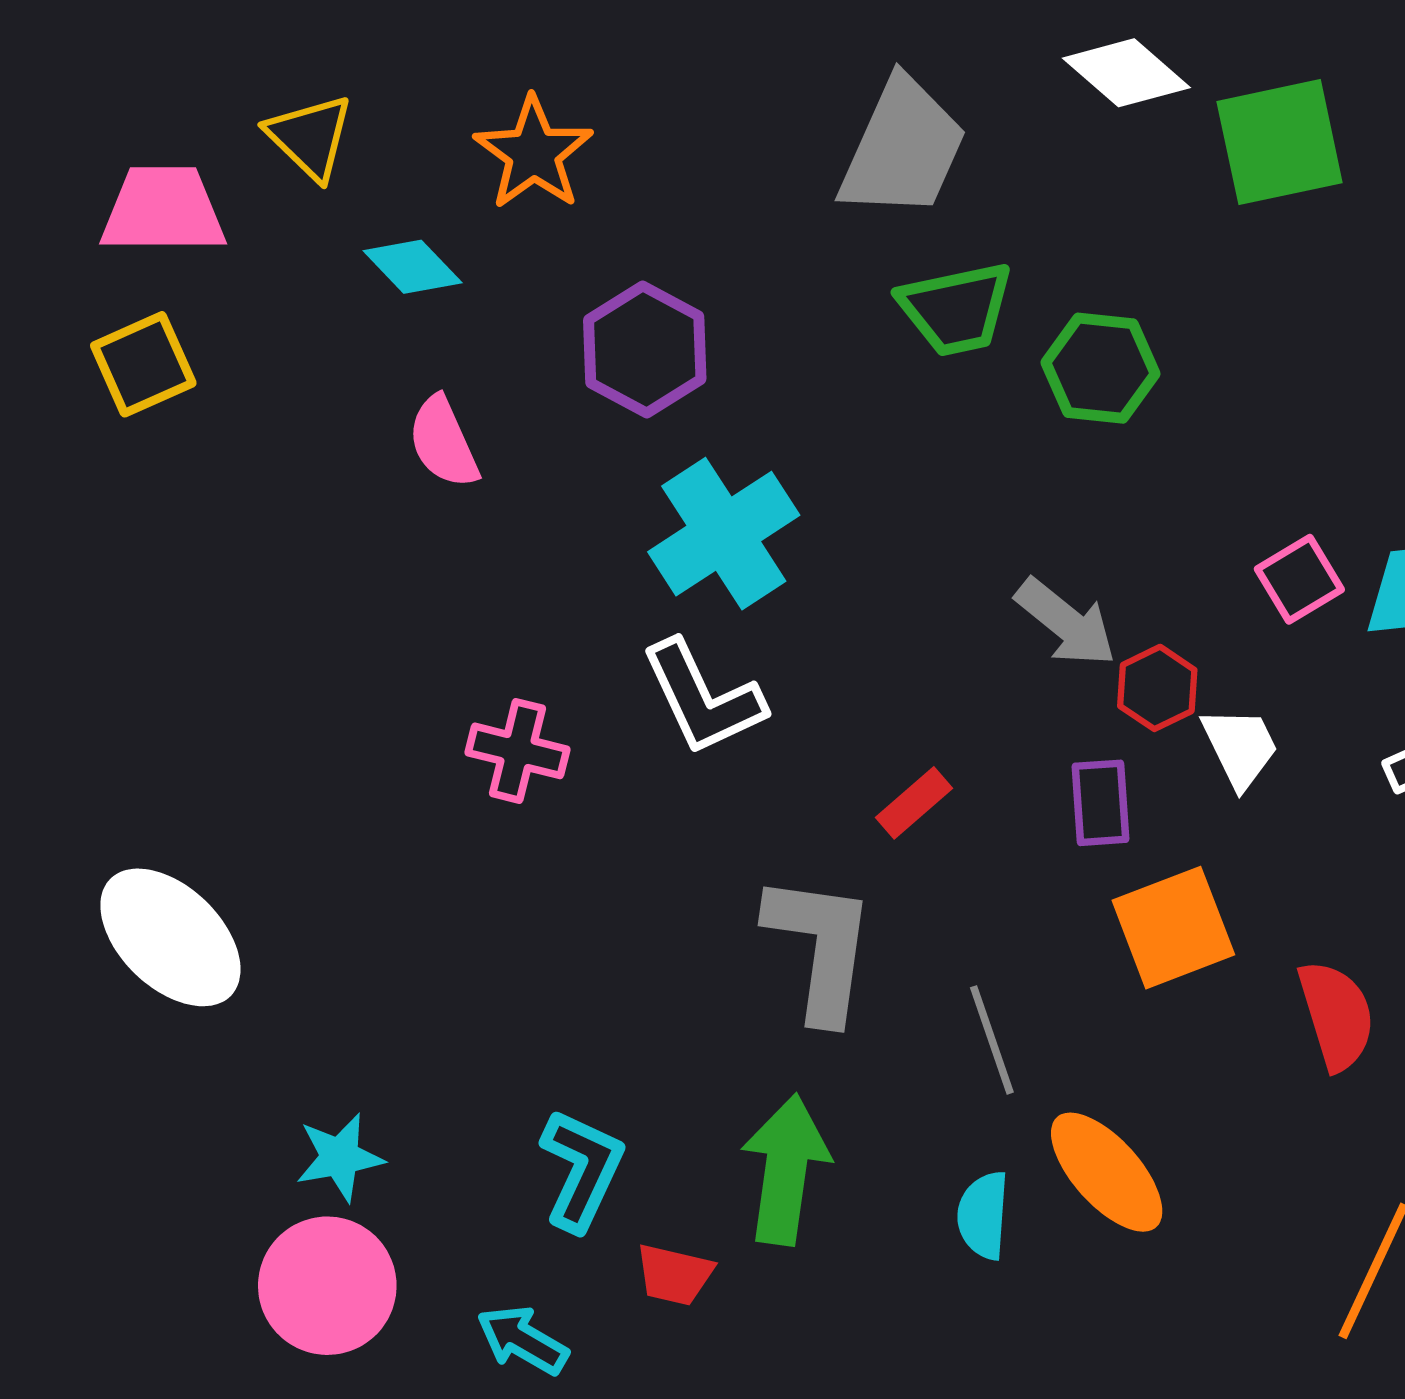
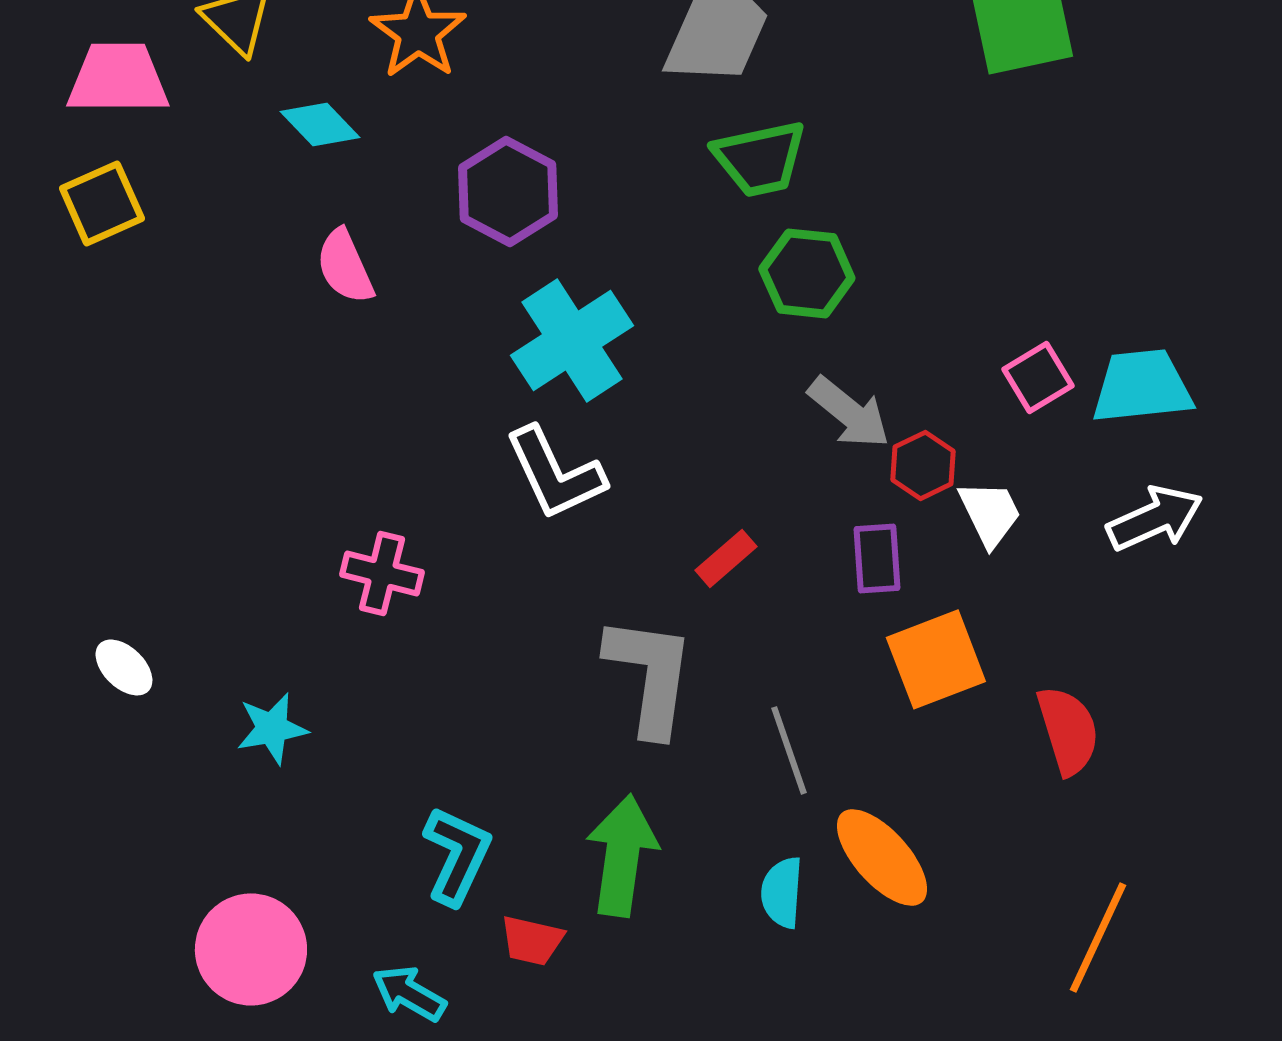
green hexagon: (1100, 368) -> (807, 273), moved
pink cross: (518, 751) -> (382, 573), moved
white ellipse: (170, 937) -> (124, 667), size x0.5
cyan star: (340, 1157) -> (272, 728), moved

